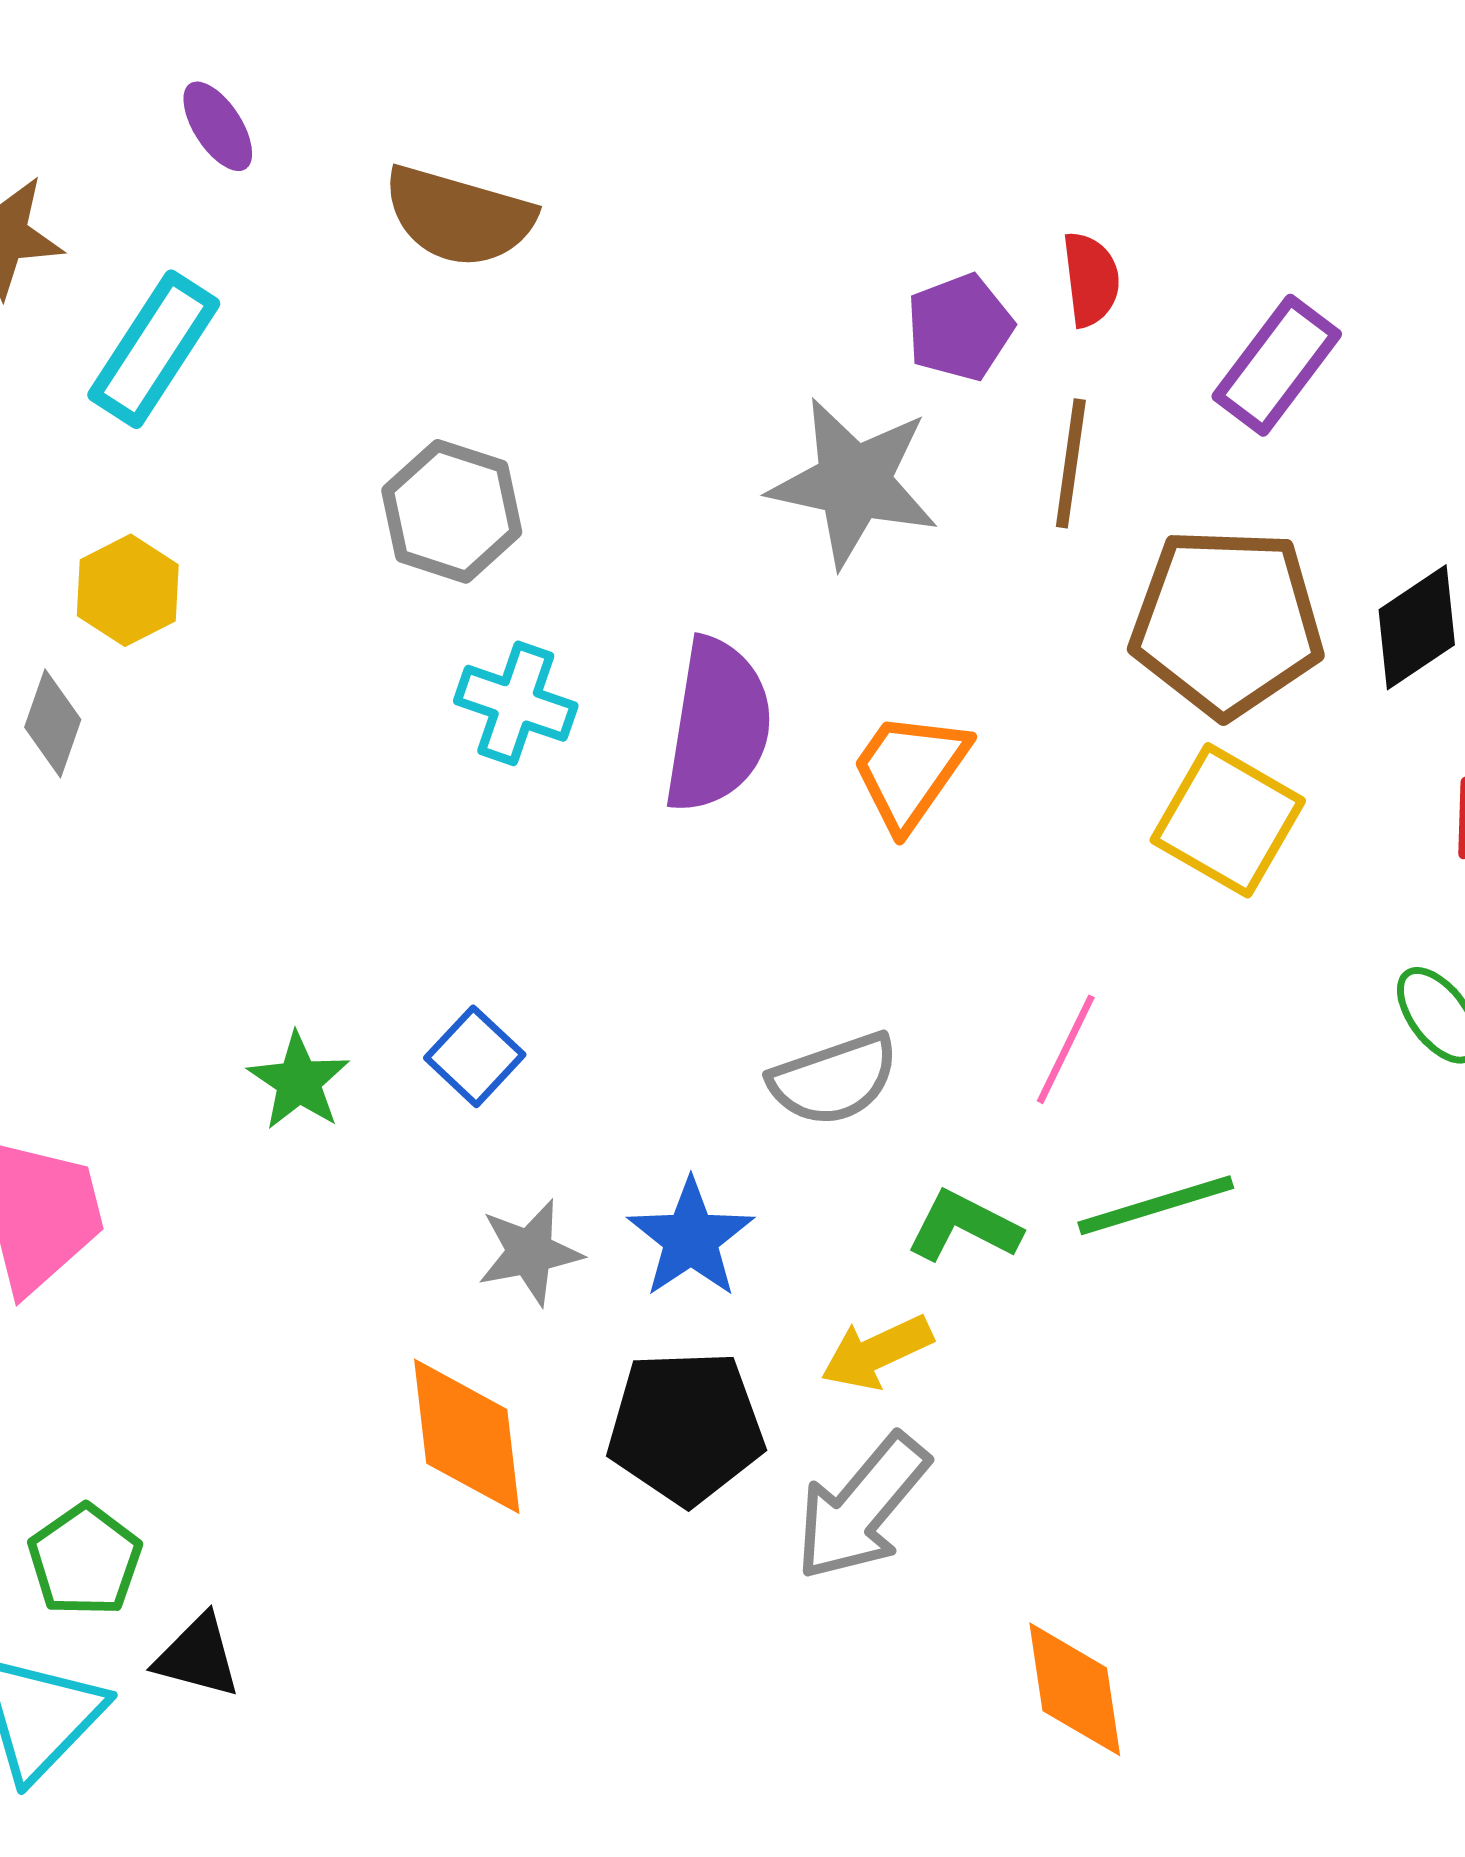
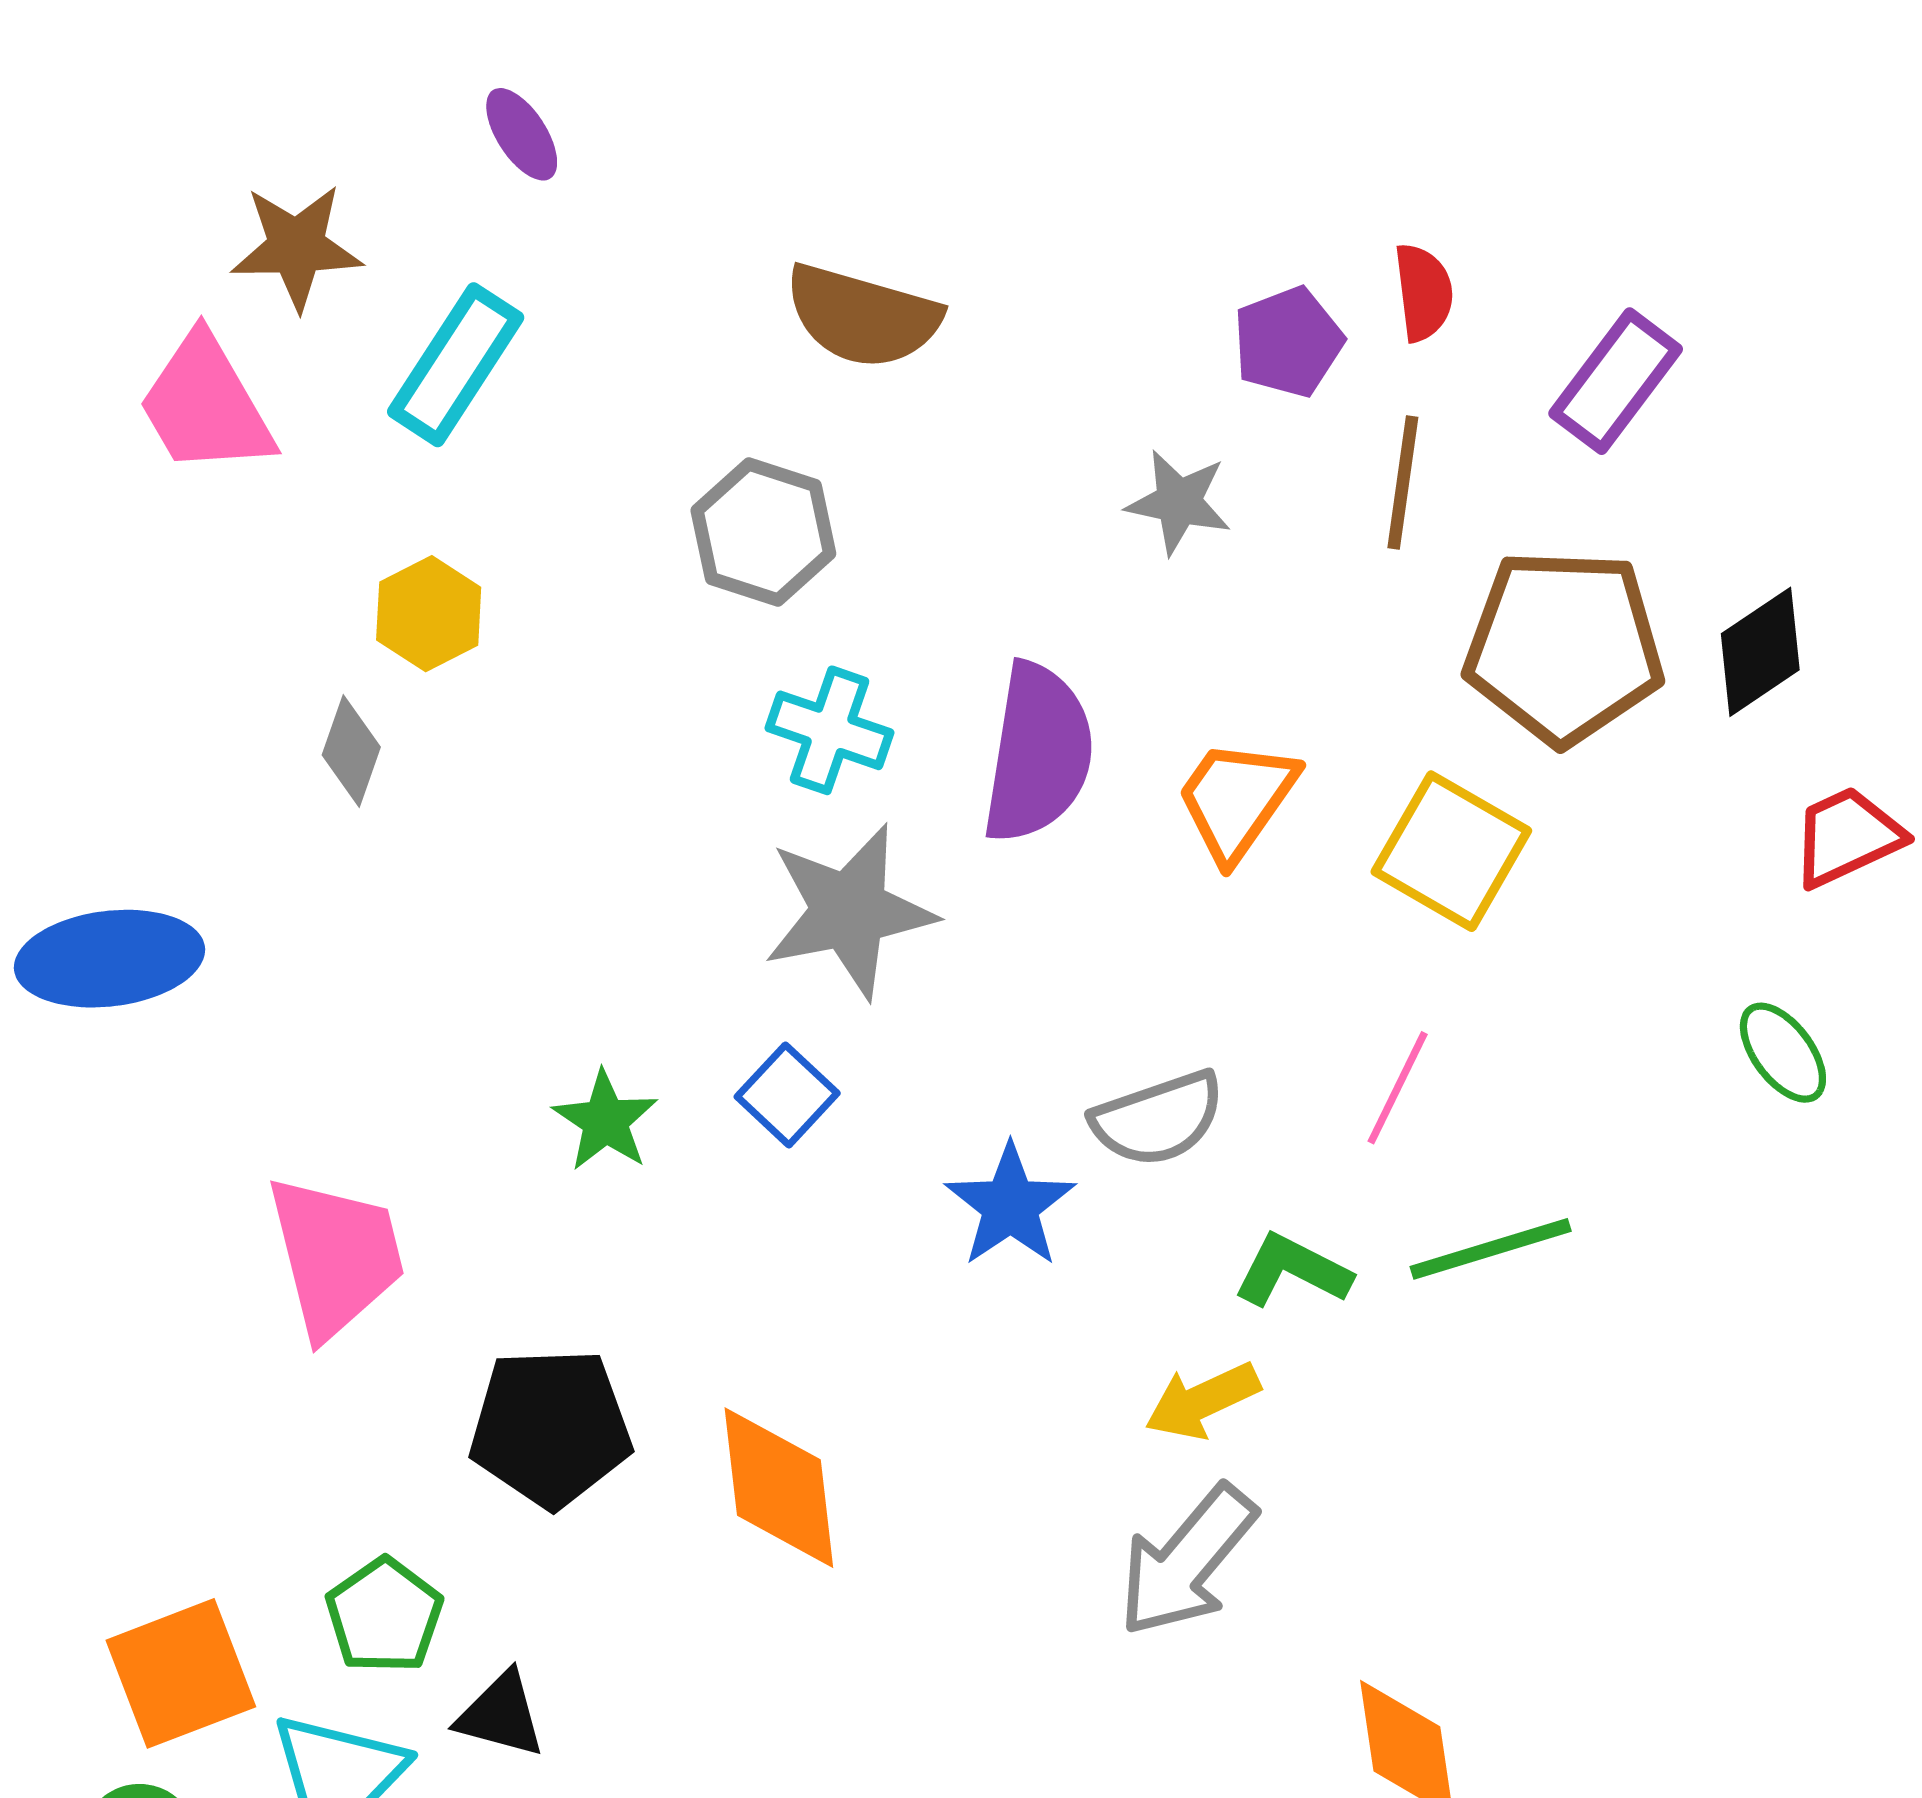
brown semicircle: (459, 216) -> (863, 316), moved
gray star: (854, 482) -> (1179, 502), size x0.6
yellow square: (1228, 820) -> (1451, 851), moved
blue star: (691, 1238) -> (1010, 1206), moved
gray star: (530, 1252) -> (849, 911), moved, size x1.6
black pentagon: (686, 1427) -> (551, 1428), moved

